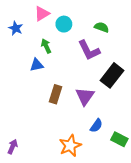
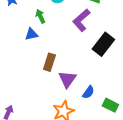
purple L-shape: (89, 50) -> (81, 20), turned 75
purple triangle: (85, 96) -> (67, 79), moved

